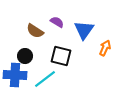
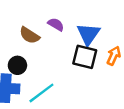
black square: (61, 56) -> (85, 57), moved

